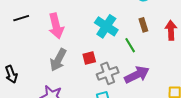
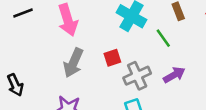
purple arrow: (137, 75) -> (174, 75), size x0.7

